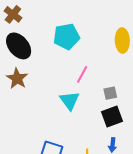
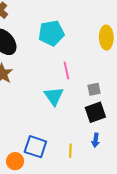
pink line: (82, 74) -> (66, 70), turned -42

